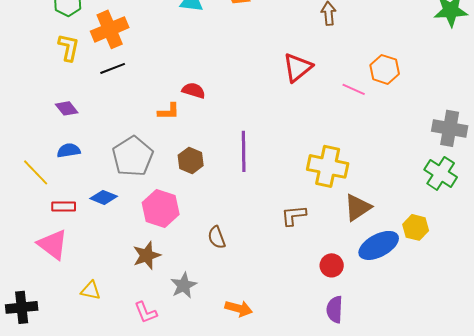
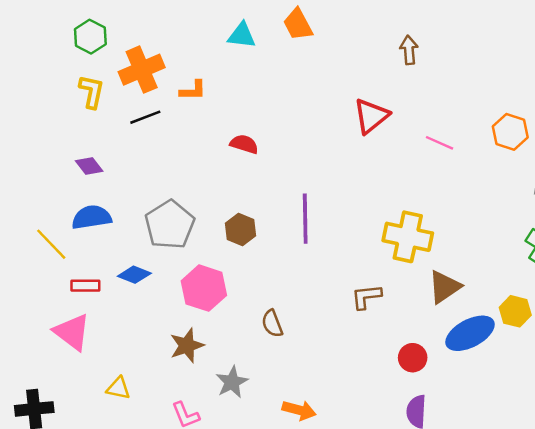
orange hexagon: (385, 69) -> (510, 132), moved
orange L-shape: (169, 111) -> (193, 90), moved
blue semicircle: (69, 150) -> (92, 217), size x1.4

